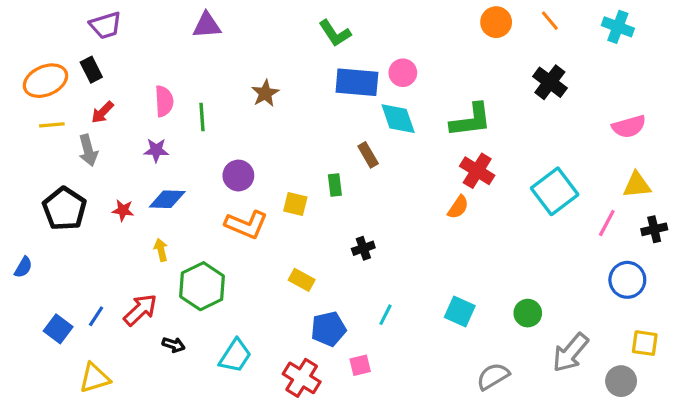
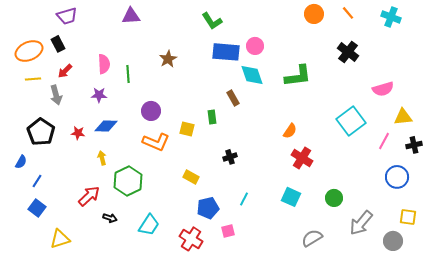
pink semicircle: (629, 126) -> (383, 89), moved
red cross: (477, 171) -> (302, 158), moved
blue semicircle: (23, 267) -> (21, 162), moved
blue line: (96, 316) -> (37, 181), moved

